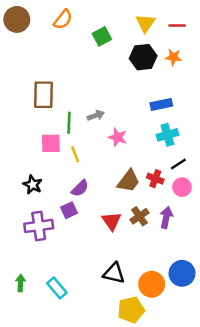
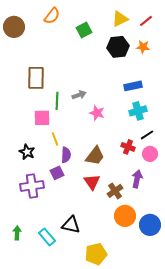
brown circle: (17, 19) -> (14, 27), moved
yellow triangle: (146, 23) -> (120, 19), turned 30
red line: (177, 26) -> (146, 21), turned -40
yellow line: (75, 154) -> (55, 139), moved
brown trapezoid: (129, 181) -> (95, 156), moved
purple semicircle: (80, 188) -> (66, 155), turned -42
brown cross: (139, 216) -> (115, 191), moved
black triangle: (114, 273) -> (71, 225), moved
orange circle: (152, 284) -> (125, 216), moved
yellow pentagon: (131, 310) -> (96, 254), moved

